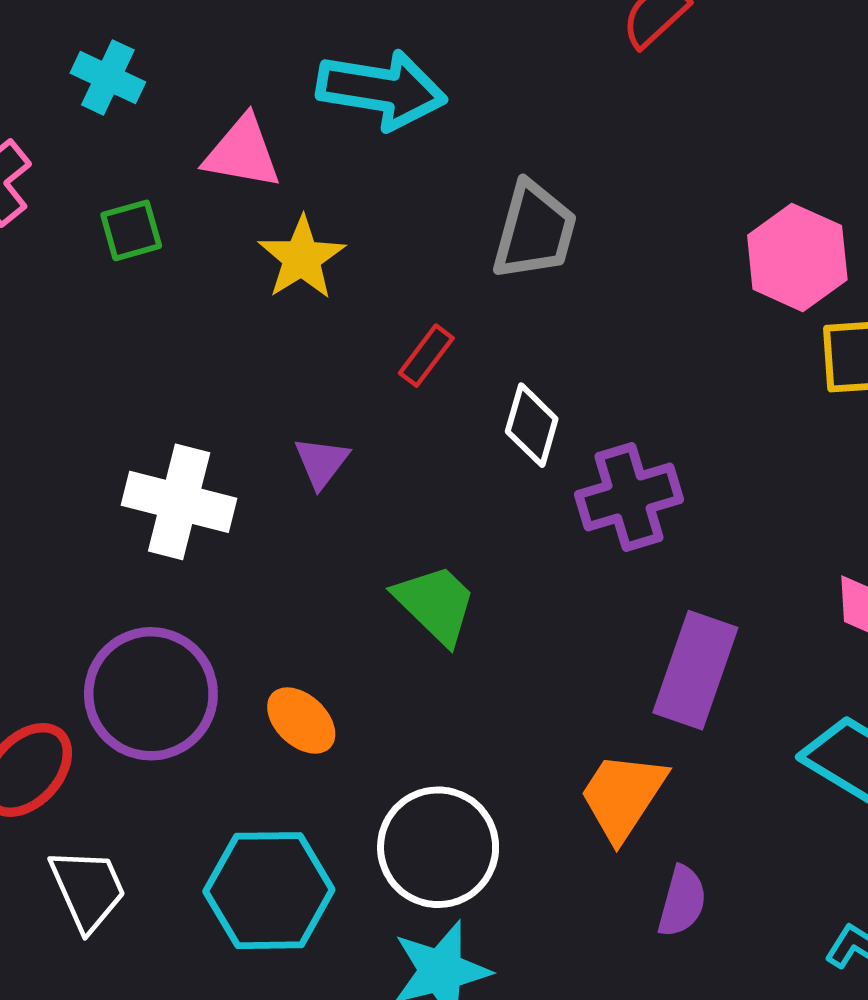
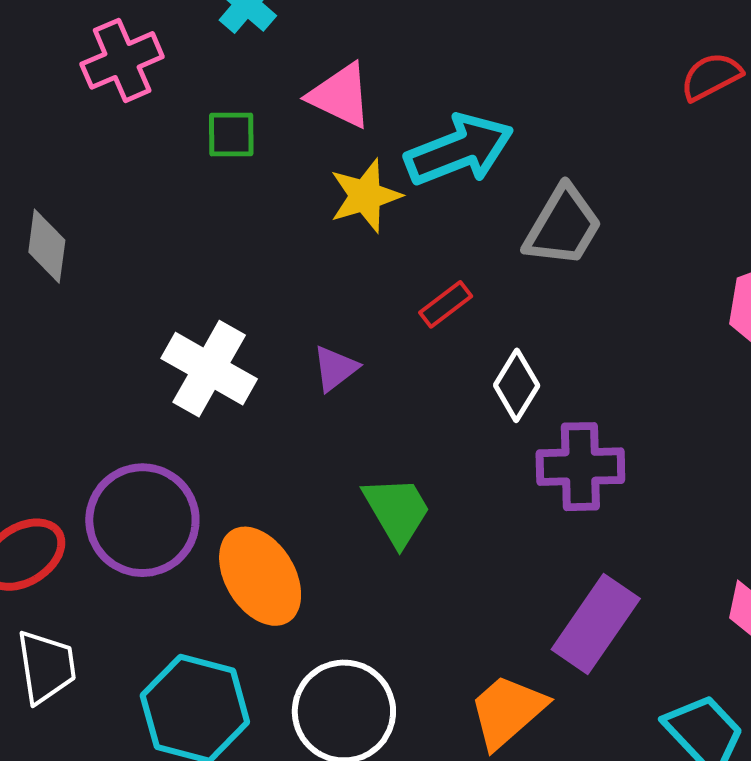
cyan arrow: (382, 90) -> (459, 150), moved, turned -46
orange ellipse: (301, 720) -> (260, 576), size x1.6

